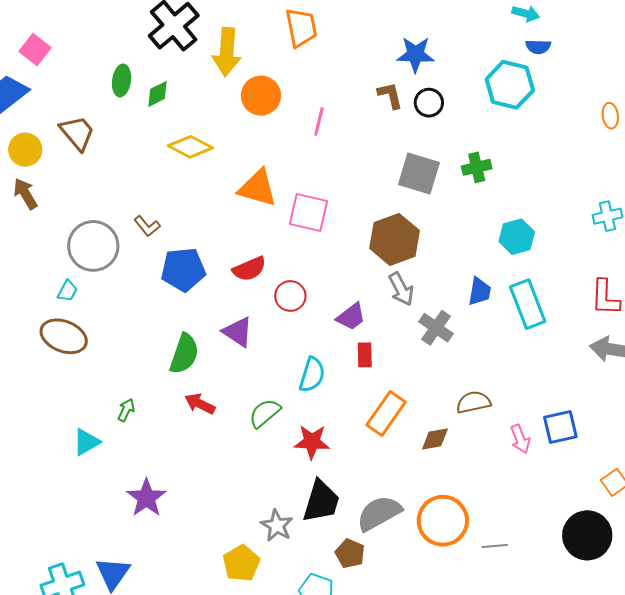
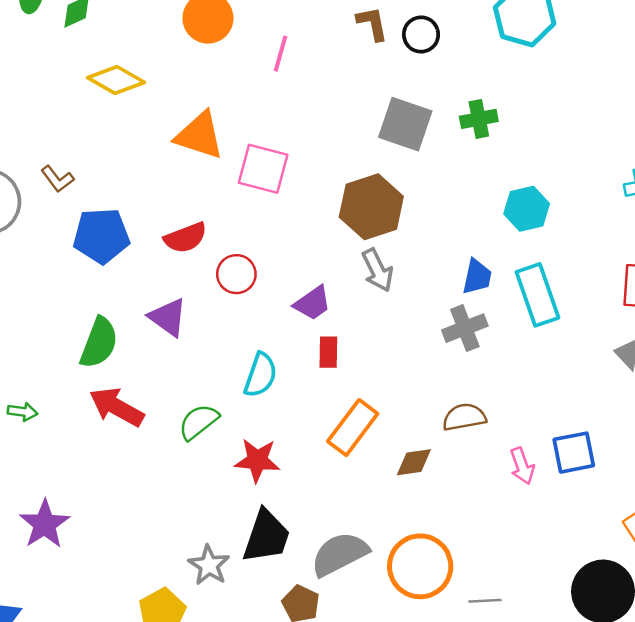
gray cross: (436, 328) -> (465, 328), moved, turned 32
red arrow: (200, 404) -> (117, 407), size x1.4
green arrow: (126, 410) -> (23, 412), turned 70

